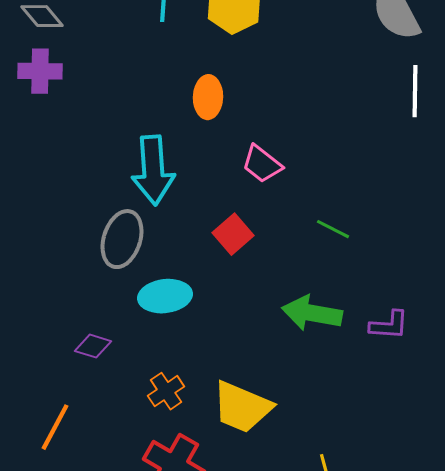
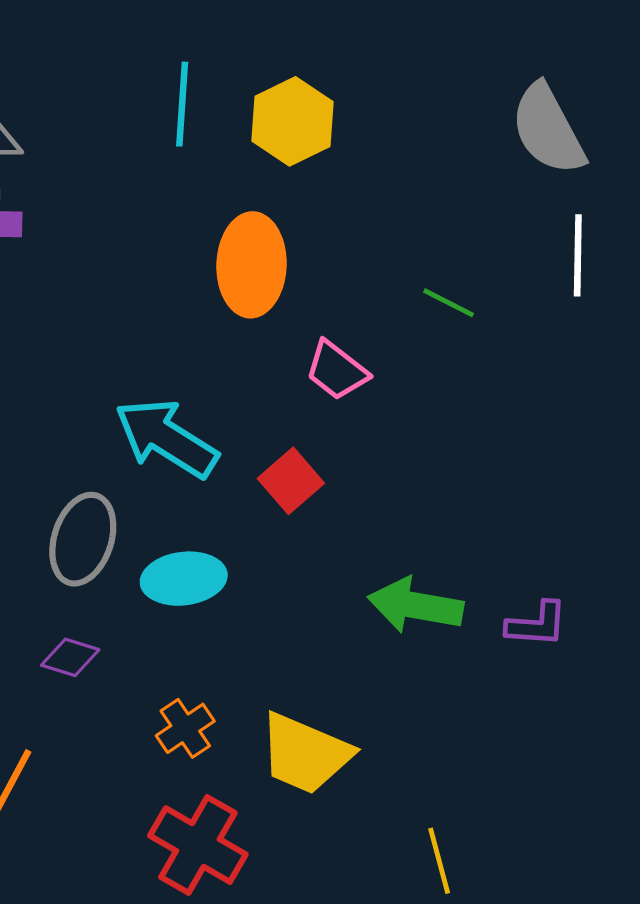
orange ellipse: (208, 97) -> (251, 265), size x1.5
cyan arrow: (153, 170) -> (166, 438), moved, turned 126
green line: (333, 229) -> (449, 303), moved
gray ellipse: (122, 239) -> (83, 539), moved

